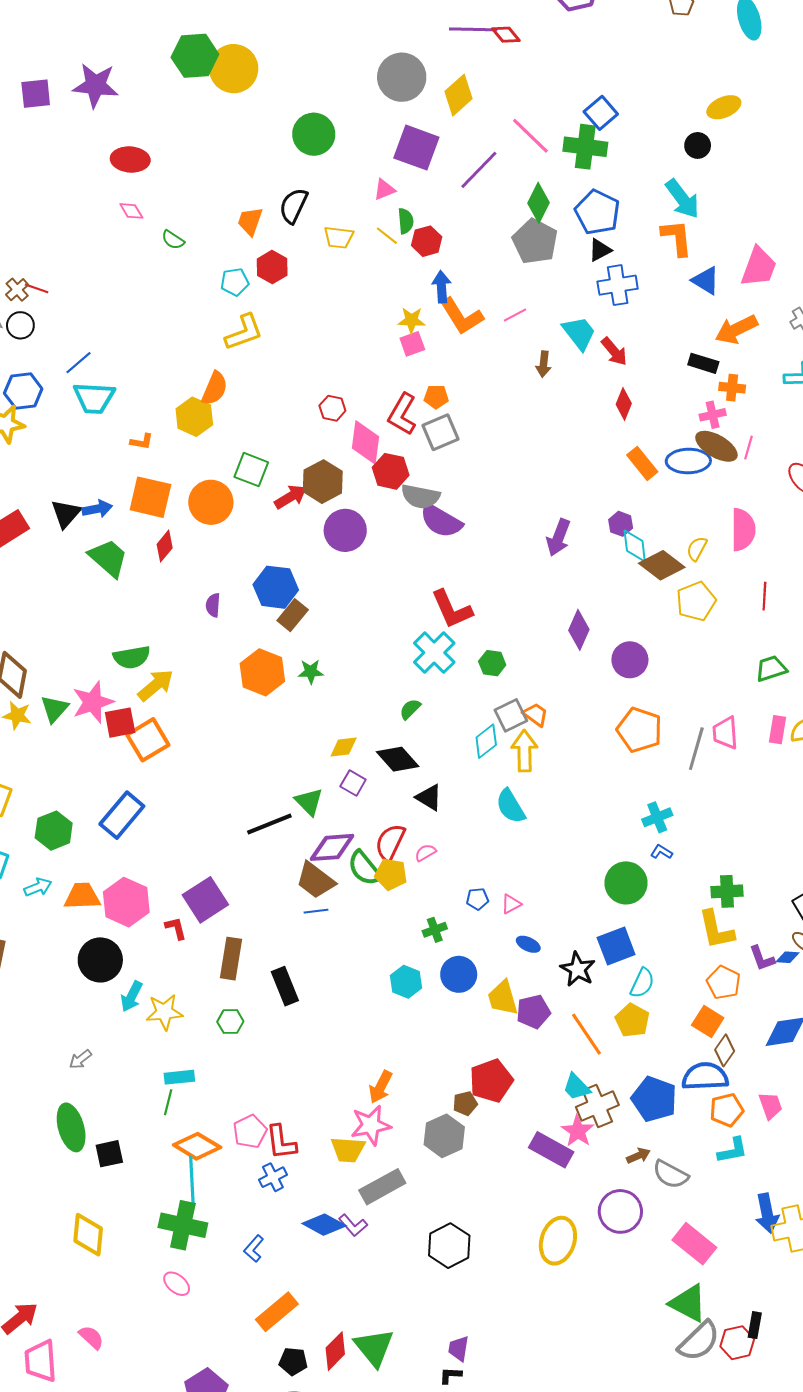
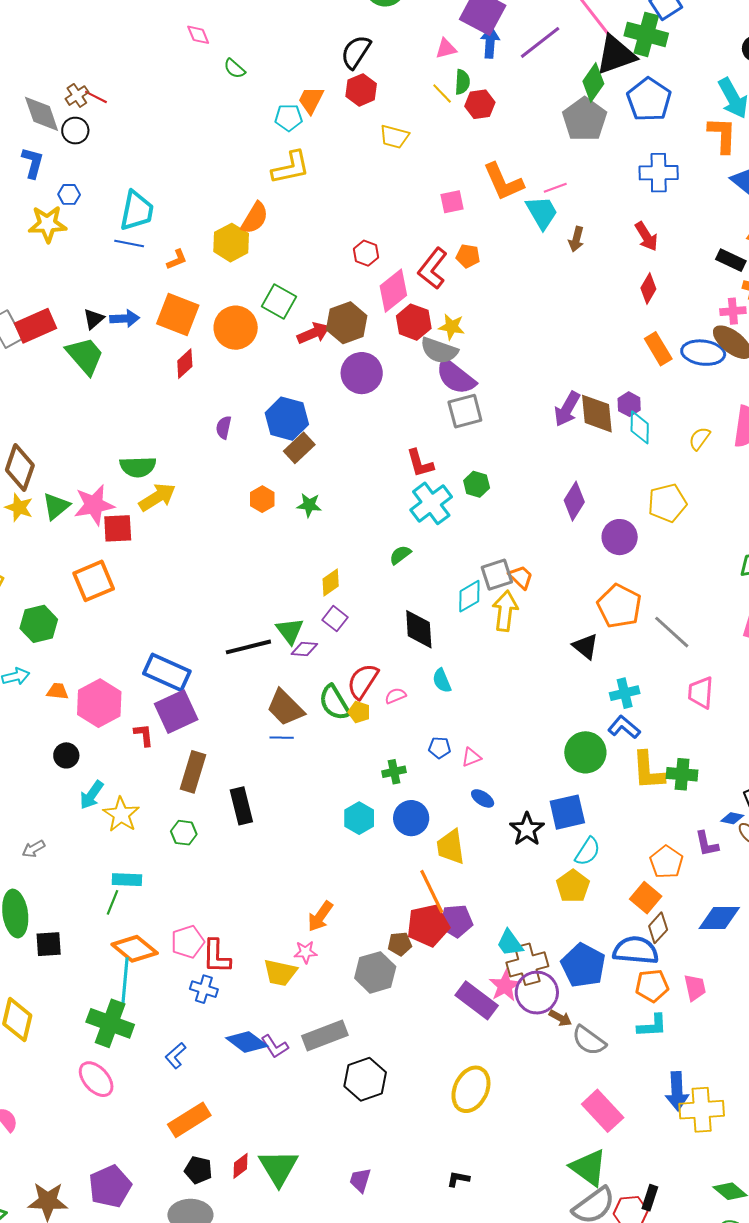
orange trapezoid: (250, 221) -> (311, 100), moved
yellow trapezoid: (339, 237) -> (394, 137), moved
black triangle: (600, 250) -> (616, 55), moved, size x1.8
red hexagon: (272, 267) -> (361, 90), moved
blue arrow: (441, 287) -> (490, 42), moved
yellow star: (412, 320) -> (452, 327), moved
cyan trapezoid: (579, 333) -> (542, 212), moved
blue line: (79, 363) -> (129, 244), moved, turned 44
blue hexagon: (23, 391) -> (69, 194), size x0.6
cyan trapezoid: (94, 398) -> (137, 211), turned -90
gray square: (441, 432) -> (465, 411), moved
orange L-shape: (142, 442) -> (177, 259), turned -40
pink diamond: (365, 442) -> (393, 291), turned 36
black triangle: (66, 514) -> (94, 319), size x0.7
green trapezoid: (108, 558) -> (85, 356), moved
brown diamond: (662, 565) -> (597, 414), moved, turned 39
yellow pentagon: (696, 601) -> (667, 503), moved
red L-shape: (452, 609) -> (420, 463), moved, size x0.7
green hexagon: (492, 663) -> (477, 484), moved
orange hexagon: (262, 672) -> (262, 499), size x0.6
pink trapezoid: (725, 733) -> (701, 693), moved
orange square: (148, 740) -> (94, 581), moved
yellow diamond: (344, 747) -> (331, 582), turned -36
gray line: (696, 749) -> (672, 632), turned -72
black diamond: (398, 759) -> (419, 629), moved, turned 30
black triangle: (429, 798) -> (585, 646), moved
cyan semicircle: (511, 806) -> (442, 681), moved, size x0.7
blue rectangle: (122, 815) -> (167, 672), moved, turned 66
purple diamond: (332, 847) -> (304, 649), moved, size x0.6
blue L-shape: (661, 852) -> (624, 727), size x1.5
yellow pentagon: (391, 874) -> (359, 712), size x0.7
orange trapezoid: (82, 896) -> (58, 691), size x0.6
yellow L-shape: (716, 930) -> (648, 771), moved
blue diamond: (788, 957) -> (732, 818), moved
black circle: (100, 960) -> (66, 755), size x0.6
yellow star: (164, 1012) -> (121, 815), turned 30
purple pentagon: (533, 1012) -> (456, 921), moved
orange line: (587, 1034) -> (432, 891), moved
pink star: (371, 1125) -> (306, 952), size x0.6
brown arrow: (638, 1156) -> (560, 1018), turned 45
blue cross: (273, 1177) -> (204, 989), turned 36
gray rectangle: (382, 1187) -> (325, 1035), moved
purple circle: (620, 1211) -> (537, 993), moved
pink ellipse: (177, 1284) -> (96, 1079), size x1.4
red diamond: (335, 1351) -> (240, 1166), size x0.7
black L-shape: (451, 1375) -> (458, 1179), moved

